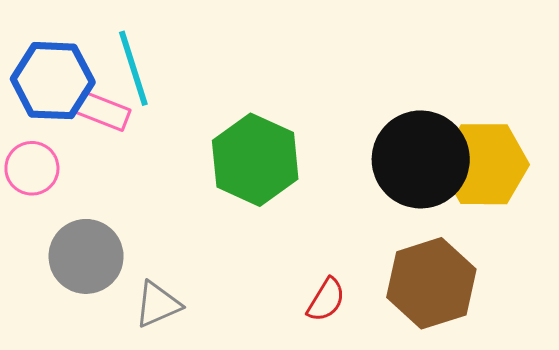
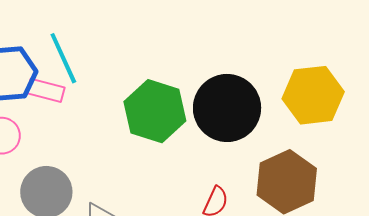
black circle: (421, 159) -> (227, 108), moved

